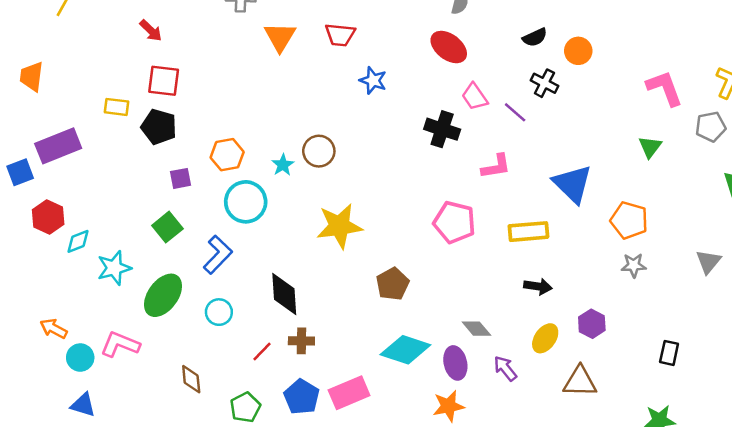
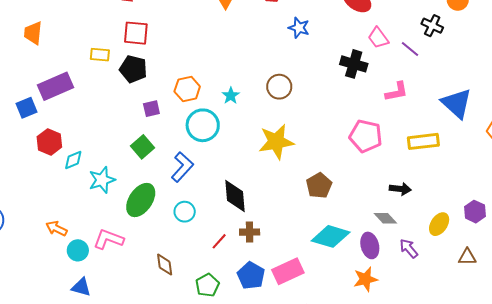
brown circle: (319, 151) -> (279, 87), moved
black arrow: (538, 286) -> (400, 189), moved
brown triangle: (580, 382) -> (467, 257), size x0.7

